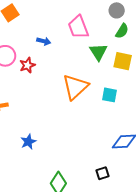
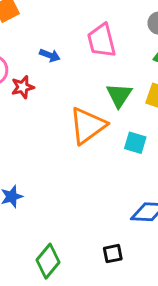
green triangle: (98, 52) -> (119, 95), moved

